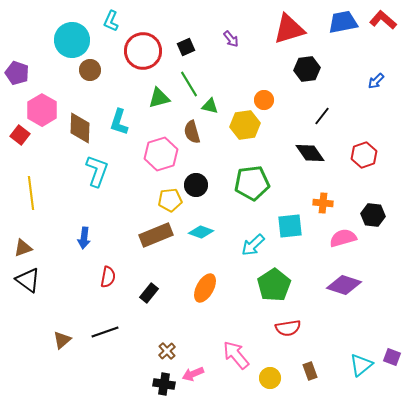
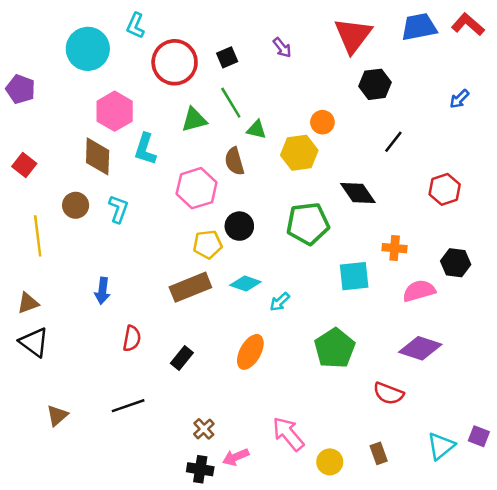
red triangle: (289, 29) -> (353, 35), turned -36
brown circle: (90, 70) -> (76, 205), moved
pink hexagon: (42, 110) -> (115, 111), moved
black diamond: (310, 153) -> (358, 193), moved
cyan L-shape: (97, 171) -> (118, 209), size x0.7
cyan arrow: (253, 245) -> (280, 302), moved, size x0.7
red semicircle: (288, 328) -> (388, 393), moved, turned 30
brown triangle: (62, 340) -> (57, 415), moved

